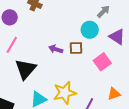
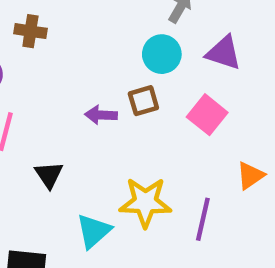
black triangle: (26, 69) -> (49, 175), size x0.6
yellow star: (65, 93) -> (145, 202), turned 30

